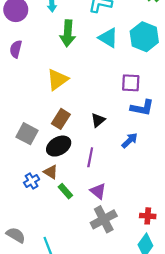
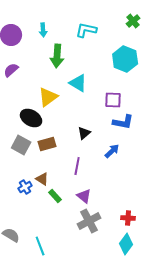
cyan triangle: (108, 38) -> (78, 83), moved
purple semicircle: (16, 49) -> (11, 70), turned 35
brown rectangle: (61, 119) -> (47, 144), moved, turned 42
black ellipse: (59, 146) -> (31, 118), moved, turned 60

